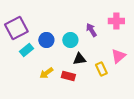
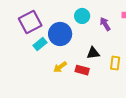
blue circle: (46, 40) -> (60, 34), size x1.5
cyan circle: (70, 40) -> (82, 16), moved
yellow rectangle: (101, 69) -> (115, 63), turned 32

